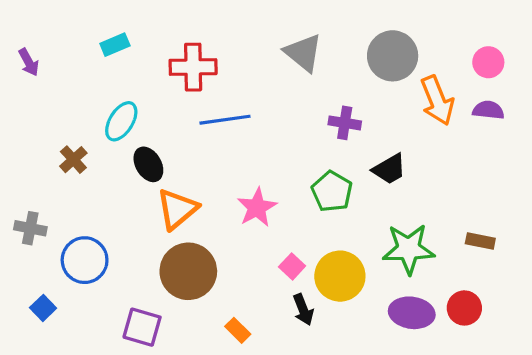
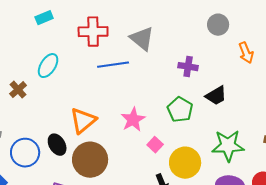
gray triangle: (303, 53) -> (142, 39), moved
gray circle: (393, 56) -> (218, 25), size x0.7
orange arrow: (437, 101) -> (246, 53), size x0.7
black ellipse: (148, 164) -> (57, 145), moved
pink square: (292, 266) -> (155, 145), moved

